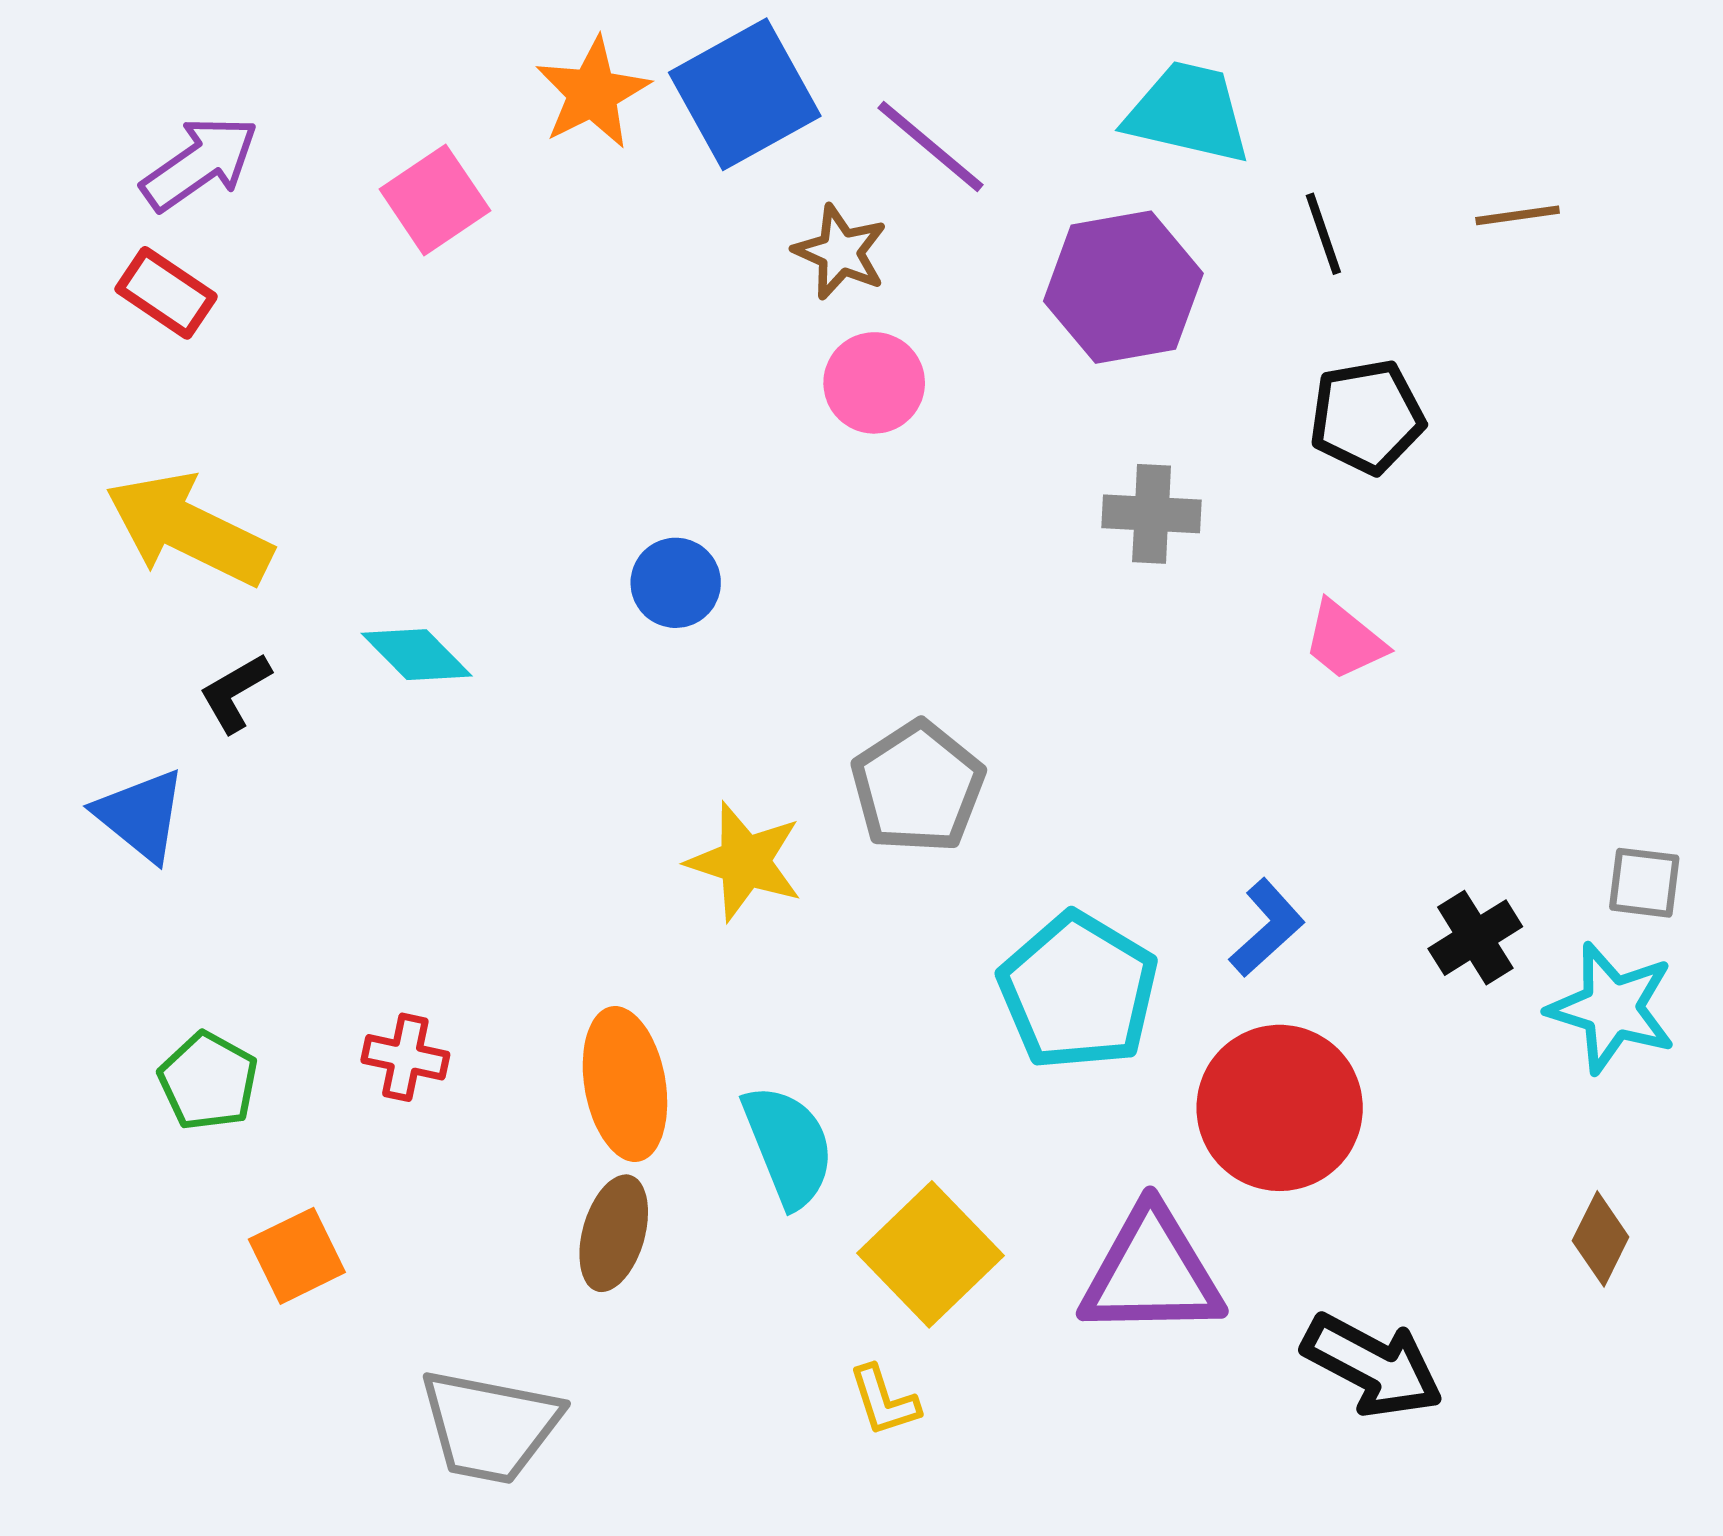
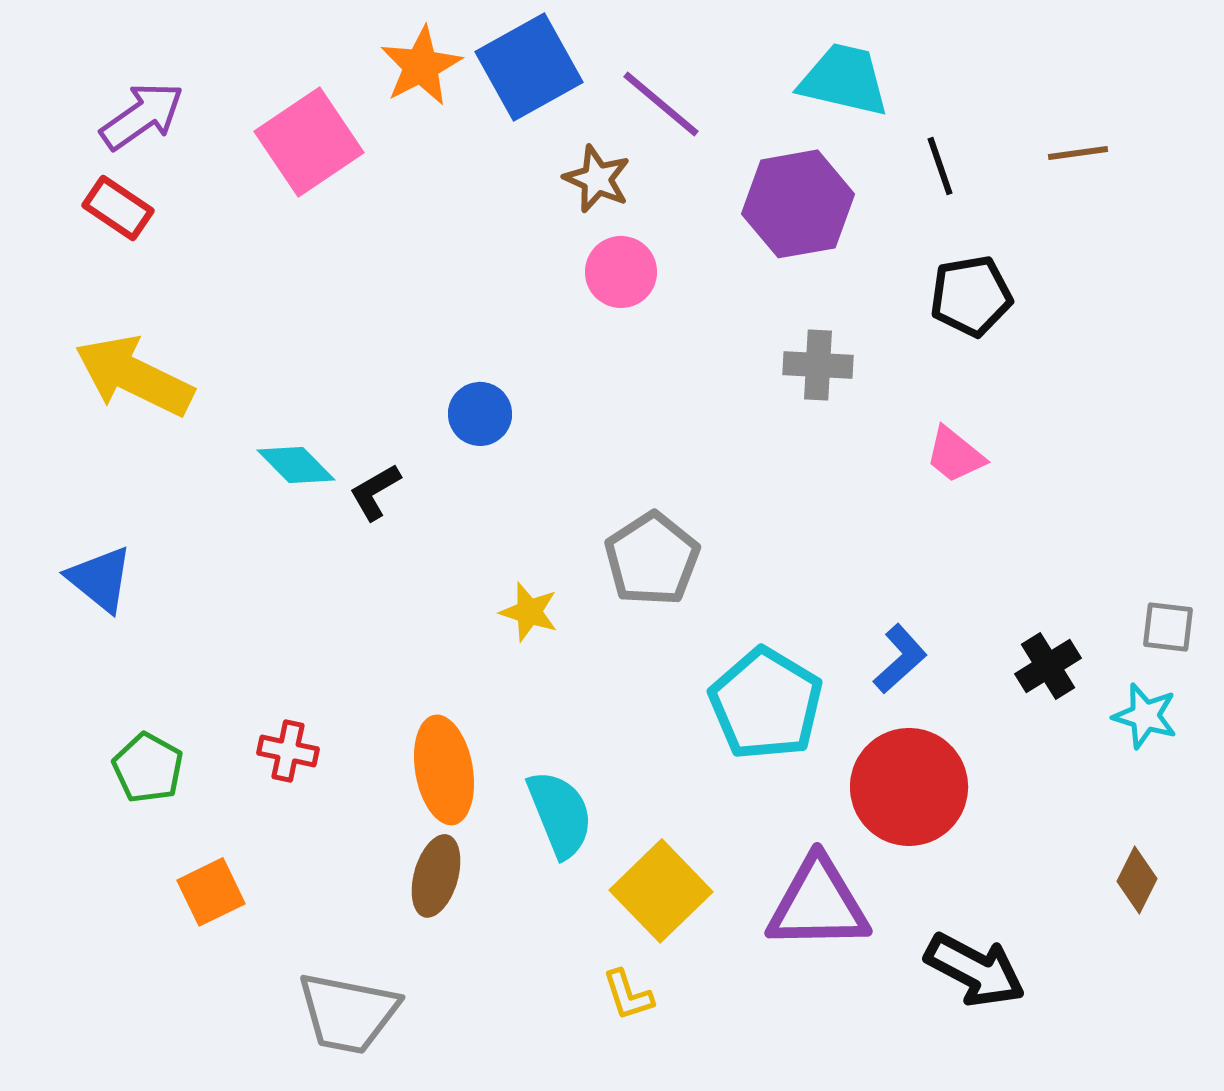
pink square: (435, 200) -> (309, 142), size x1.4
black L-shape: (235, 693) -> (375, 492), moved
yellow star: (745, 862) -> (529, 612), size x0.7
cyan star: (1612, 1008) -> (1145, 716), size x0.7

